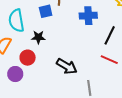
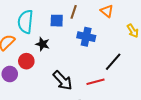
blue cross: (88, 16) -> (86, 37), moved
red line: (109, 60) -> (95, 82), moved, turned -54

